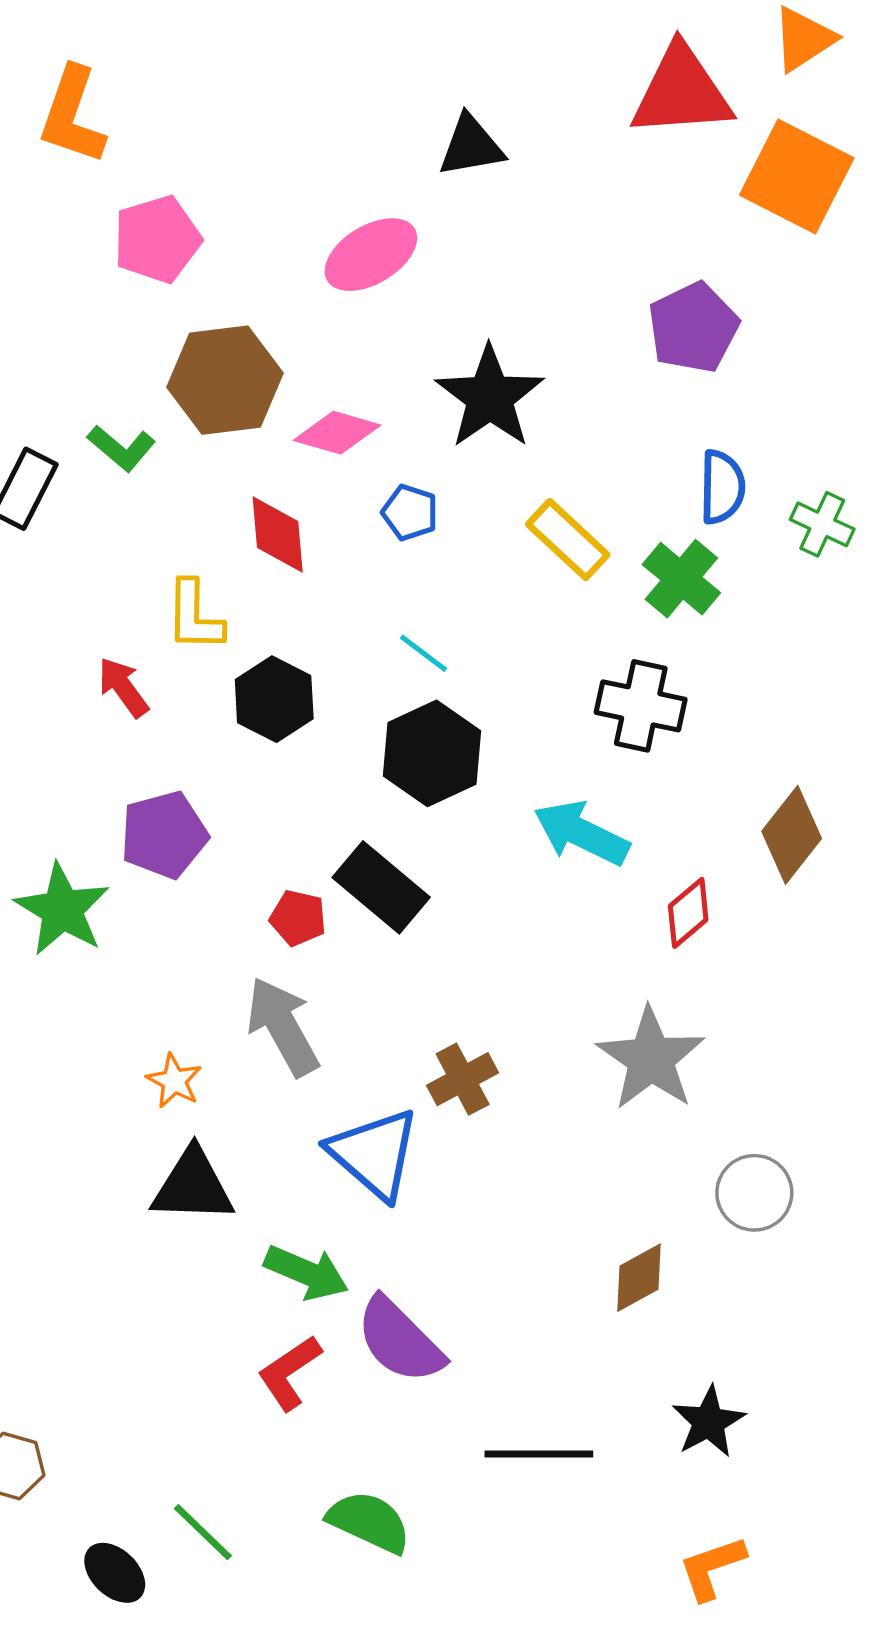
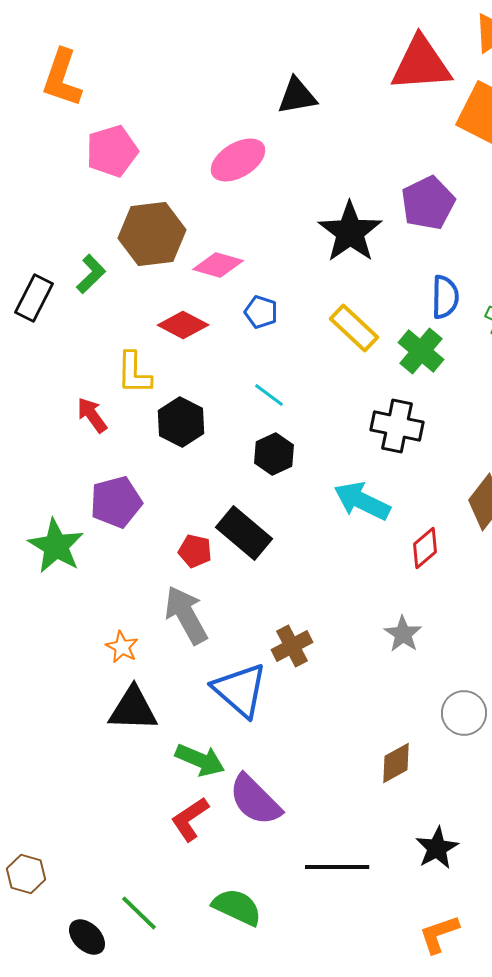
black star: (490, 397) -> (350, 232), moved
green L-shape: (122, 448) -> (91, 274), turned -84
red diamond: (278, 535) -> (183, 325), turned -57
black hexagon: (432, 753) -> (274, 454), size x0.7
gray star: (651, 1059) -> (403, 634), size x0.6

